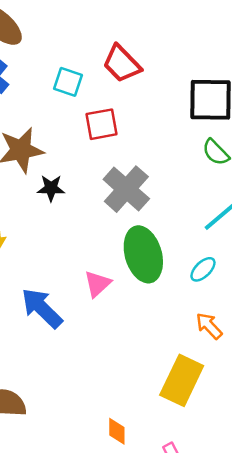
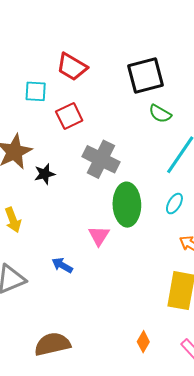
green ellipse: (143, 254) -> (127, 205), turned 30
blue arrow: (42, 308) -> (62, 265), size x0.6
orange diamond: (117, 431) -> (143, 342), turned 45

